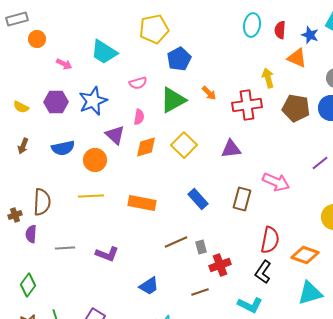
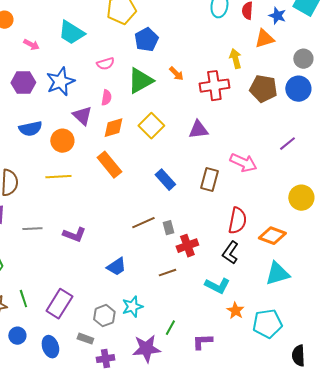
orange triangle: (297, 58) -> (264, 39), turned -40
orange rectangle: (142, 203) -> (109, 165), moved, turned 40

